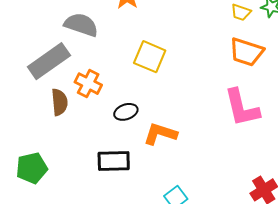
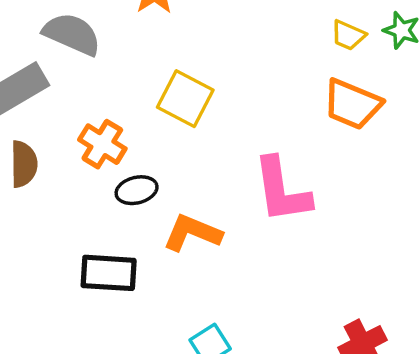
orange cross: (88, 84) -> (102, 144), moved
pink L-shape: (242, 108) -> (282, 190), moved

